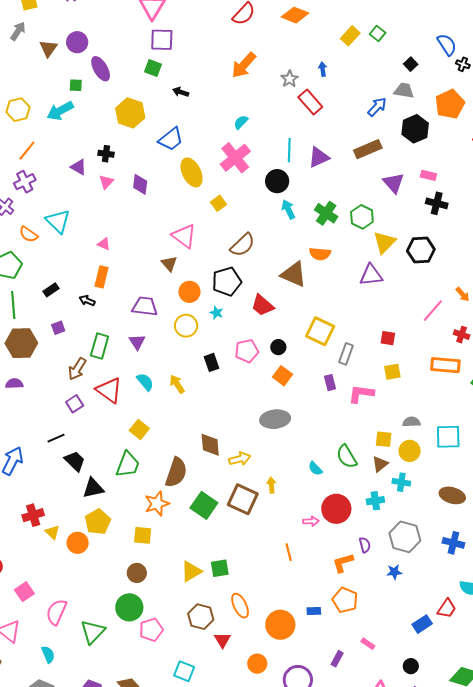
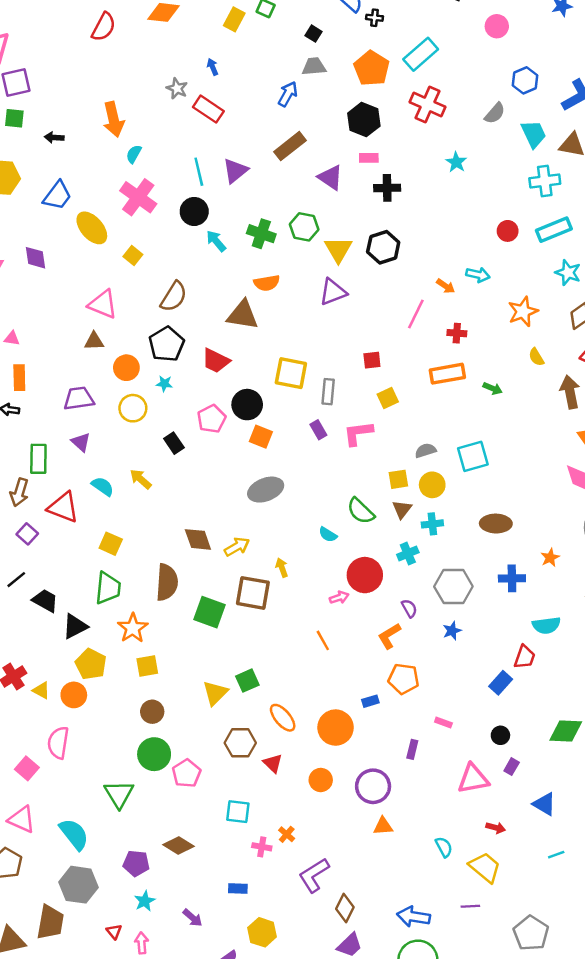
orange arrow: (244, 65) -> (114, 119), moved, turned -40
black hexagon: (415, 129) -> (364, 120), moved
brown triangle: (169, 264) -> (94, 341), turned -36
black circle: (278, 347) -> (247, 405), size x1.6
orange star: (157, 504) -> (133, 628), moved
pink semicircle: (56, 612) -> (58, 743), moved
cyan semicircle: (48, 654) -> (74, 834), size x1.6

